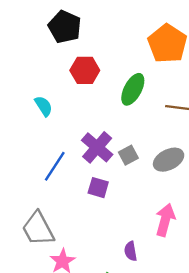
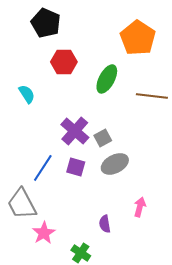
gray ellipse: (169, 160) -> (115, 164), moved
blue line: (55, 166) -> (43, 168), moved
pink arrow: (165, 220) -> (140, 207), moved, size x0.7

